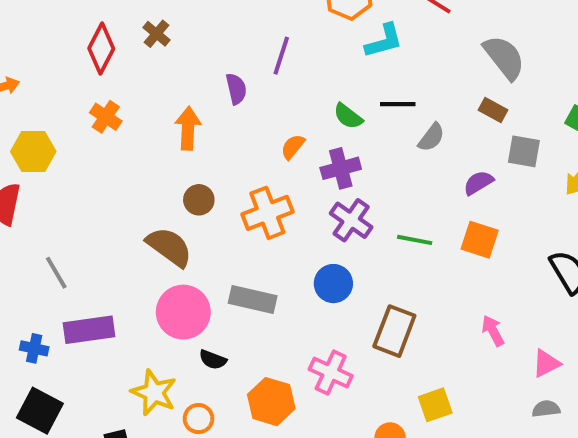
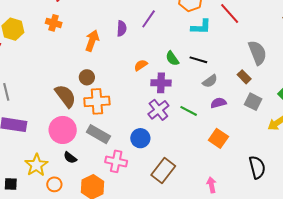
orange cross: (106, 117) -> (54, 23), turned -35
purple semicircle: (478, 183) -> (218, 103), moved
orange cross: (267, 213) -> (97, 101), moved
green line: (415, 240) -> (189, 111), moved
pink cross: (331, 373) -> (116, 161), moved, turned -30

